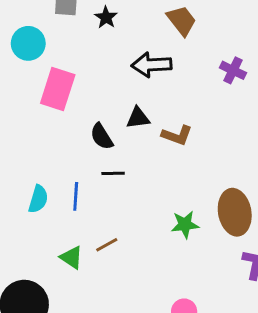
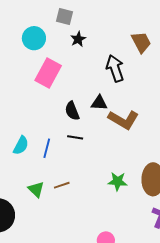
black star: (106, 17) -> (78, 39), moved
black arrow: (151, 65) -> (115, 68), turned 64
brown L-shape: (177, 135) -> (123, 120), size x1.4

